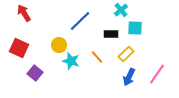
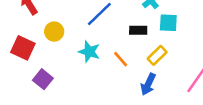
yellow circle: (59, 45) -> (54, 32), moved
cyan star: (71, 61) -> (89, 52), moved
blue arrow: (129, 77) -> (148, 84), moved

